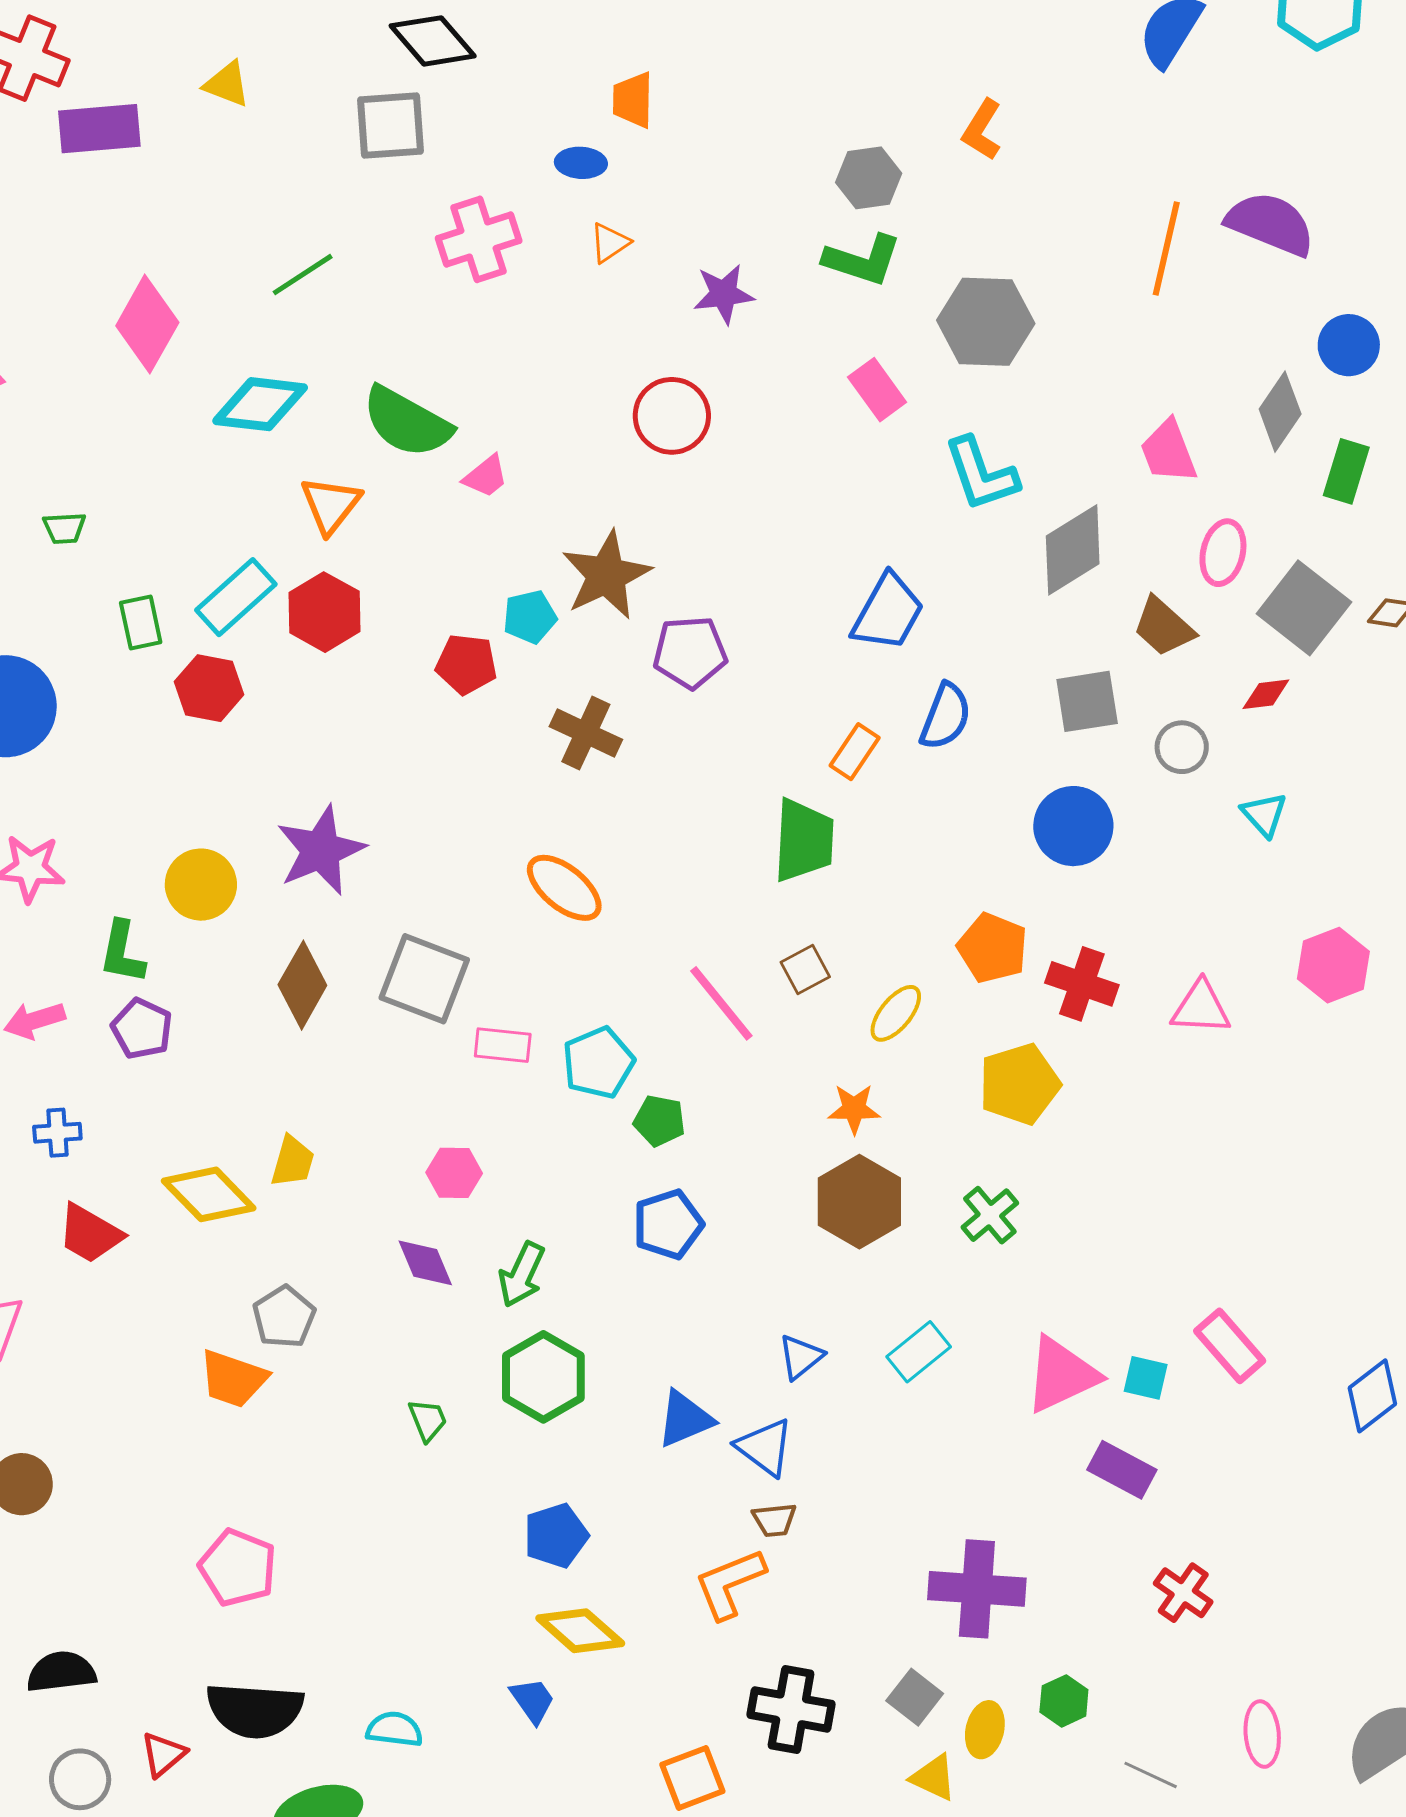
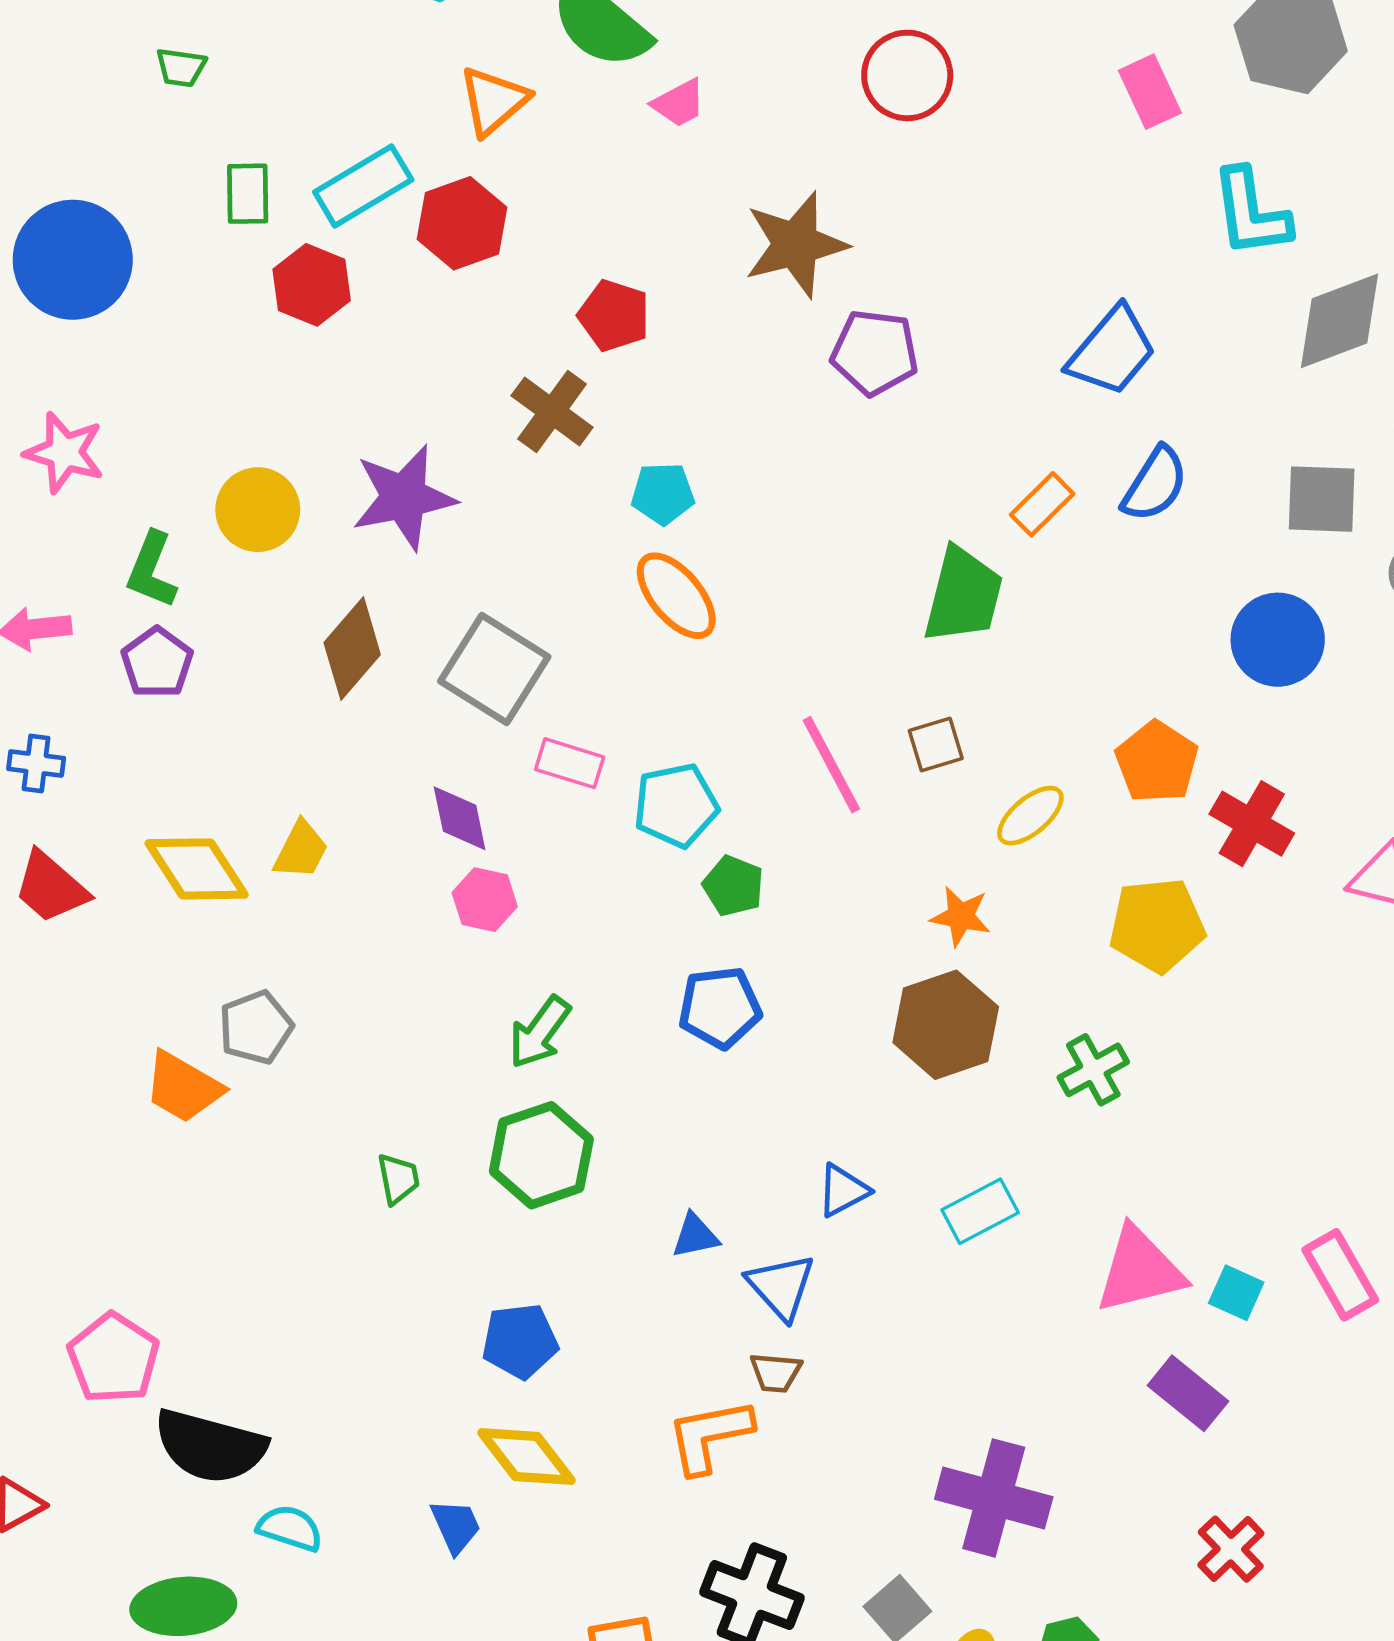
cyan pentagon: (530, 617) -> (663, 494), moved
brown cross: (586, 733) -> (552, 412), moved
purple diamond: (425, 1263) -> (460, 818), moved
blue triangle: (685, 1419) -> (695, 1236), size x0.7
pink pentagon: (238, 1568) -> (113, 1358), moved
black semicircle: (255, 1710) -> (210, 1446), moved

